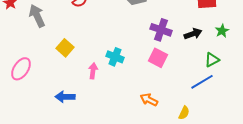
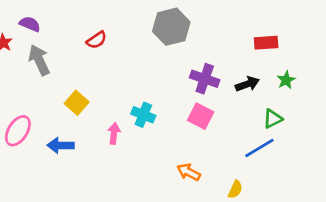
blue arrow: (65, 97) -> (61, 145), moved

